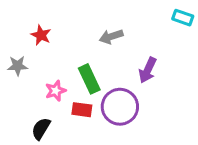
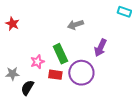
red star: (41, 35) -> (12, 24), moved
gray star: (18, 66) -> (12, 74), moved

